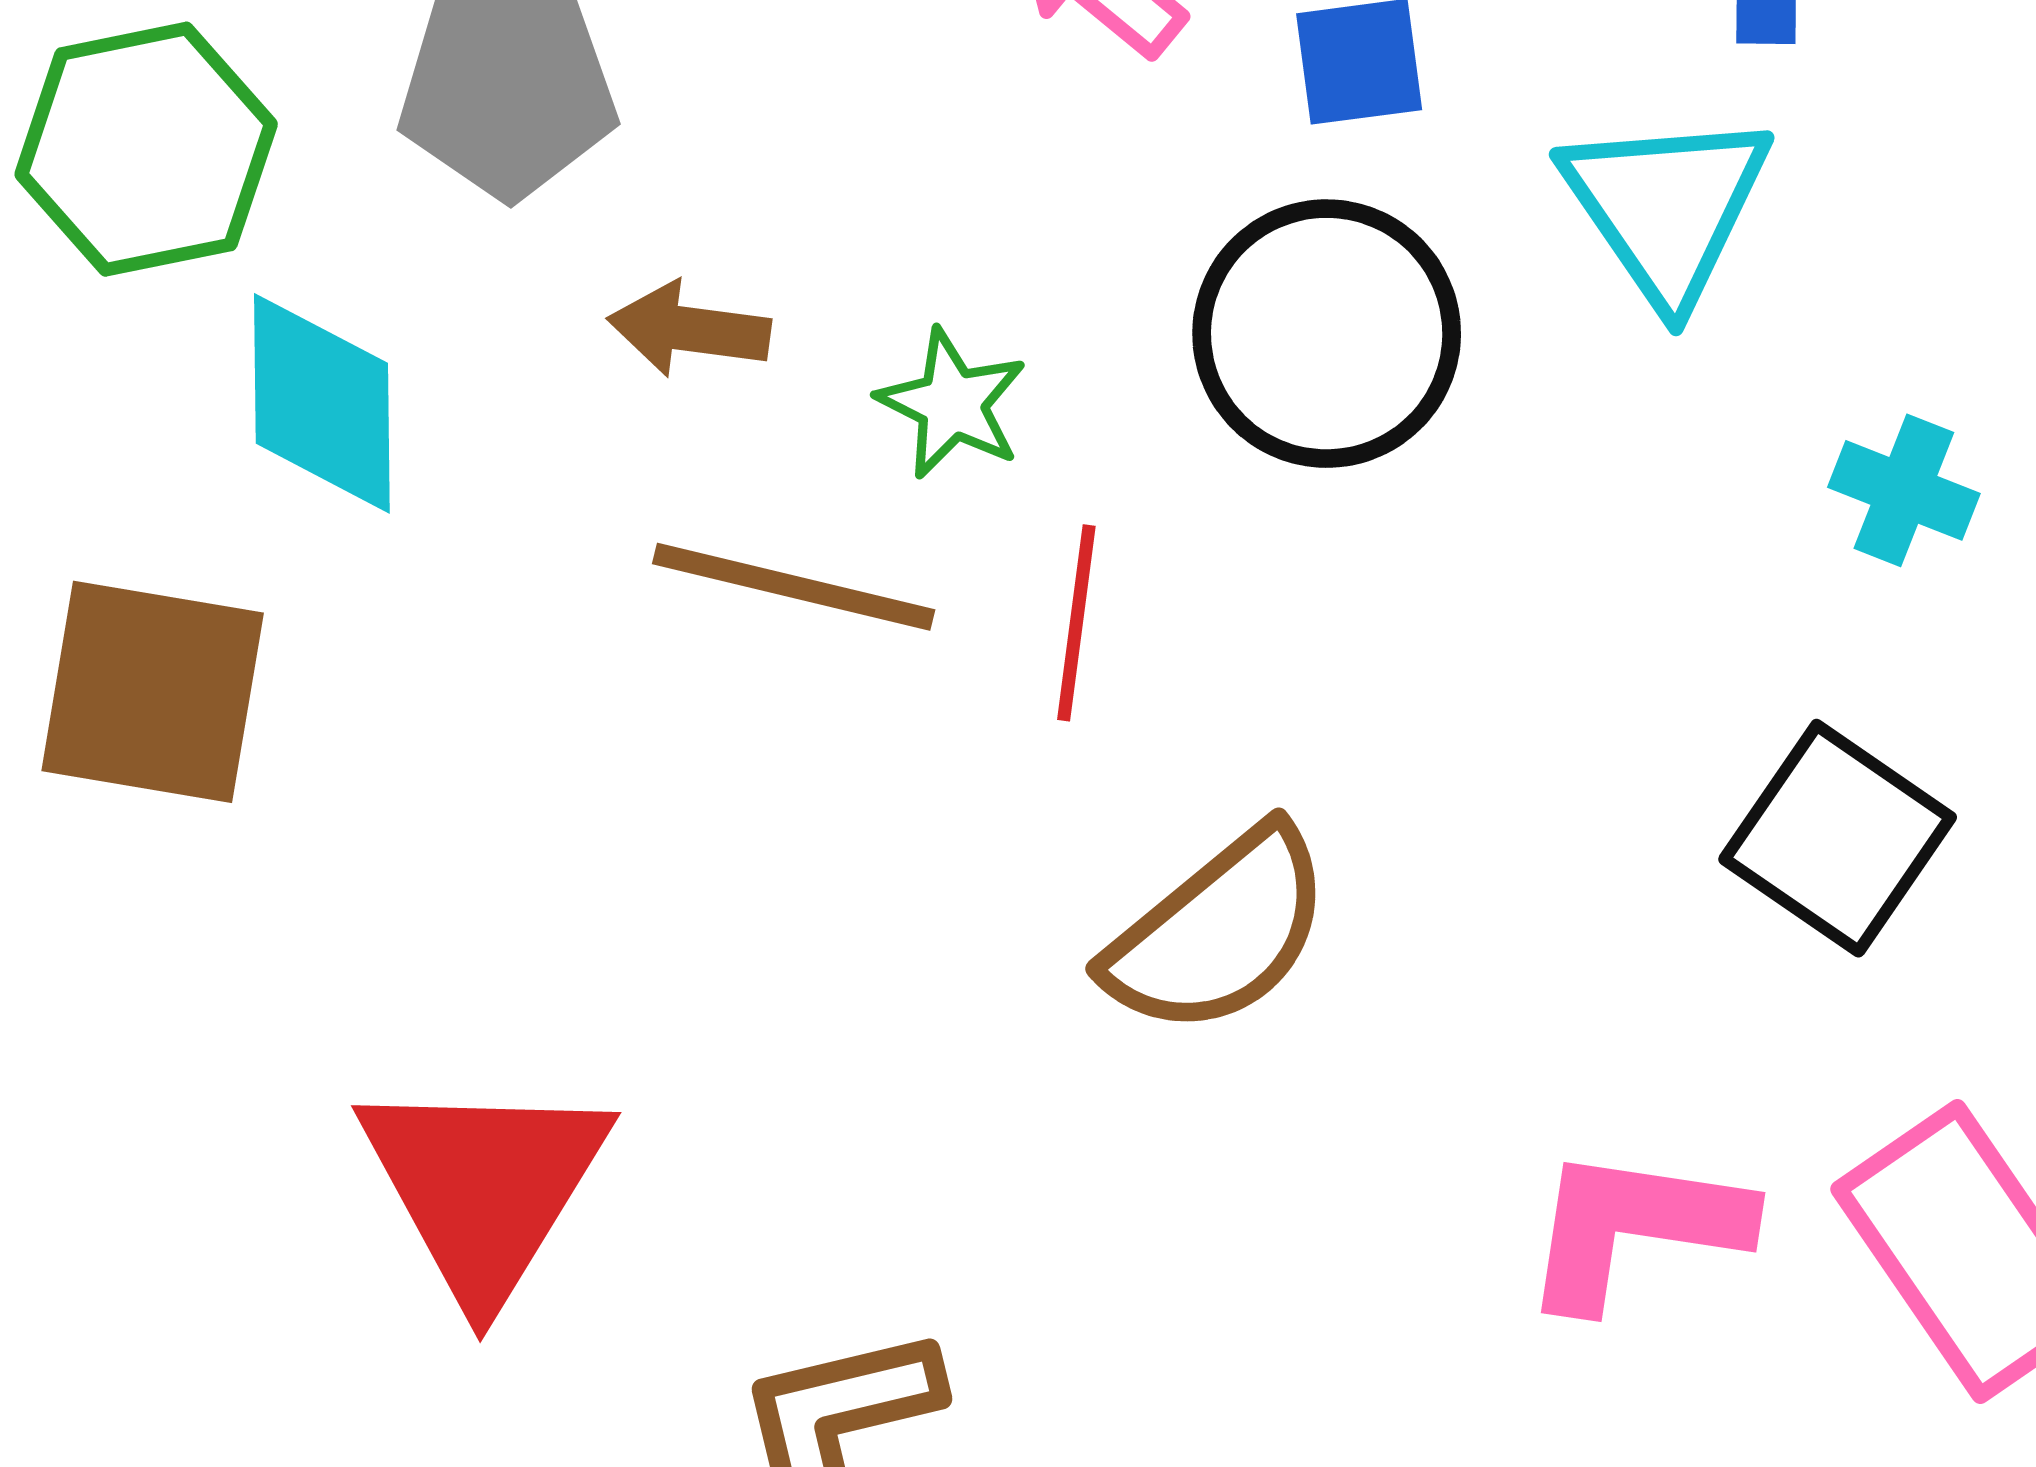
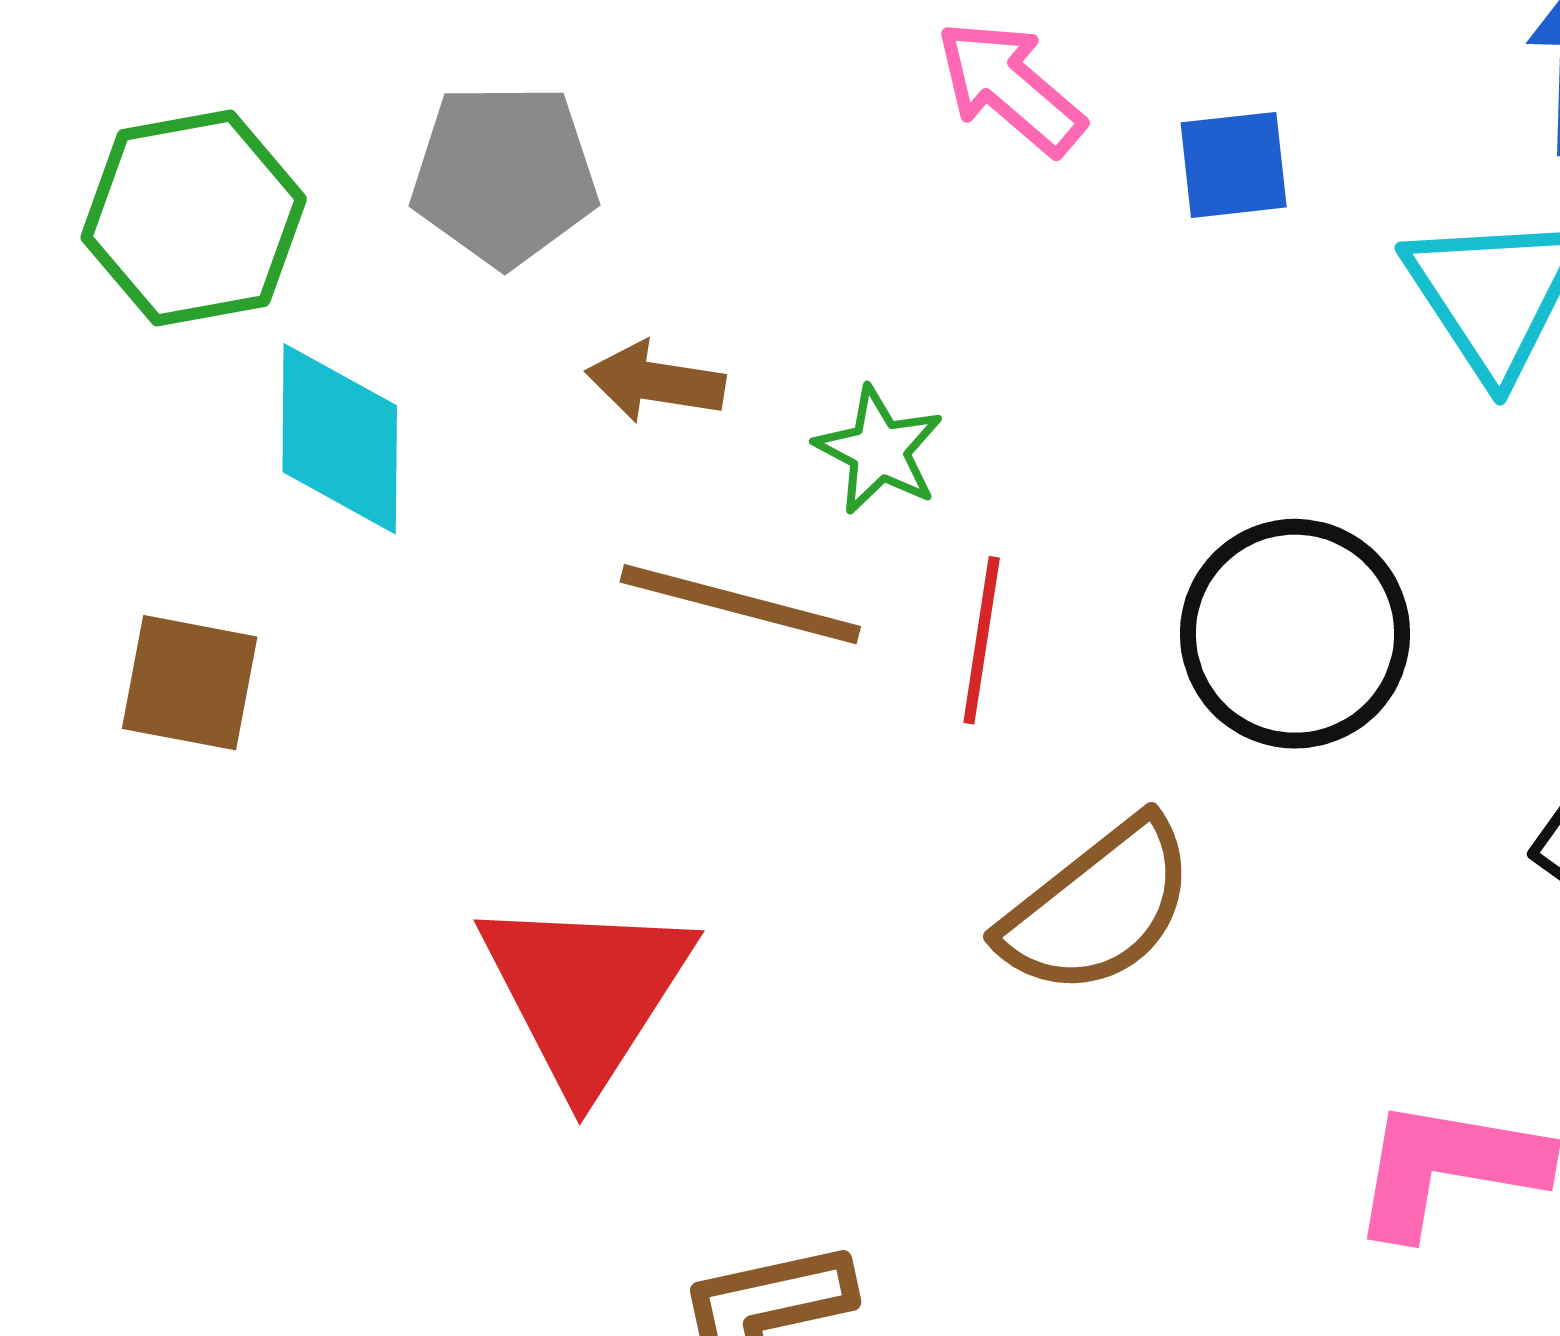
black circle: (1327, 334) -> (1295, 634), moved
brown square: (153, 692) -> (190, 683), size x0.7
red triangle: (484, 1187) -> (586, 992), moved

